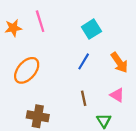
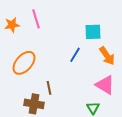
cyan square: (91, 29) -> (93, 32), moved, turned 30
pink triangle: (117, 95) -> (105, 85), size x1.5
brown line: (84, 98) -> (49, 88), moved

